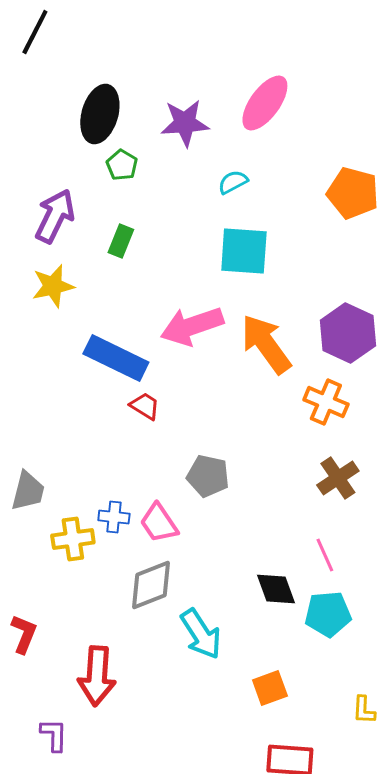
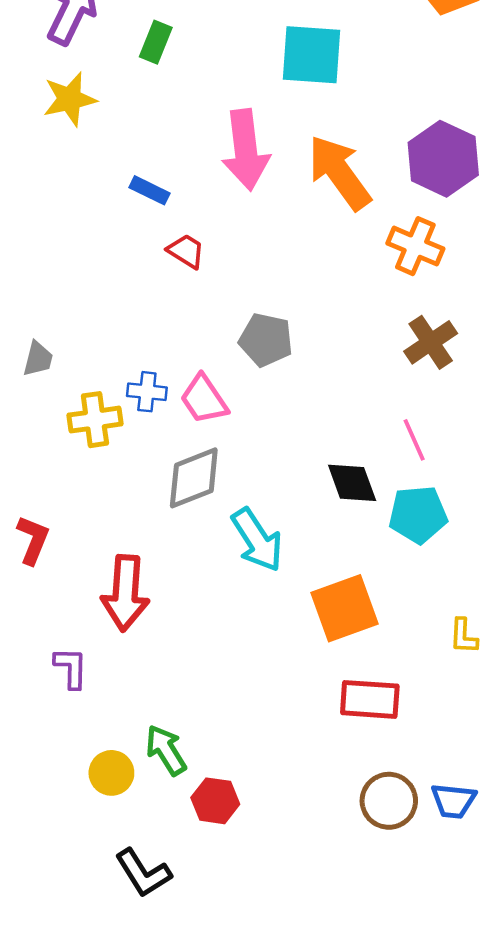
pink arrow: (192, 326) -> (246, 150), turned -78
blue rectangle: (116, 358) -> (149, 190), size x0.5
gray trapezoid: (28, 491) -> (38, 359), size x0.7
orange square: (270, 688) -> (344, 608), size x1.5

